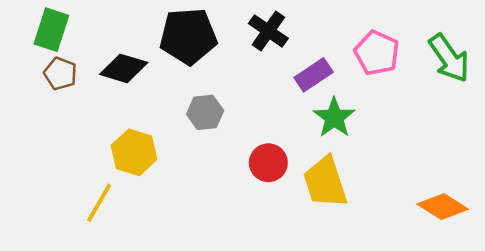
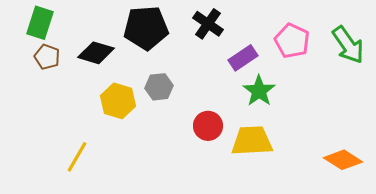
yellow hexagon: (134, 152) -> (118, 101), moved
yellow trapezoid: (325, 182) -> (252, 141), turned 105

